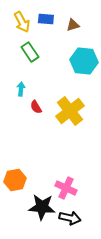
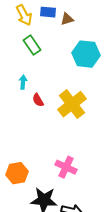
brown triangle: (73, 25) -> (67, 19), moved
pink cross: (66, 188) -> (66, 167), moved

